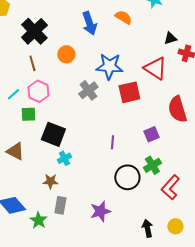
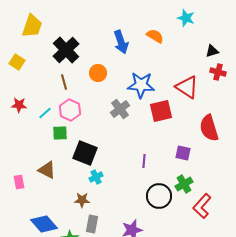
black triangle: (170, 38) -> (212, 51), moved
purple square: (151, 134) -> (183, 153), turned 35

